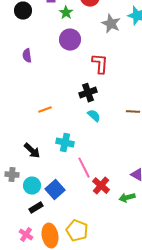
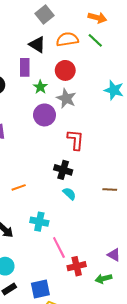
gray star: (111, 24) -> (66, 98), moved
black cross: (88, 93) -> (63, 170), turned 36
red cross: (101, 186) -> (77, 266), turned 36
blue square: (55, 190) -> (40, 289), moved, turned 30

